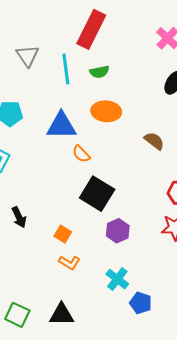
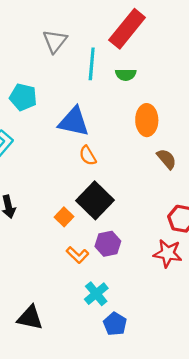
orange ellipse: (106, 111) -> (147, 120), moved, turned 72
orange square: (63, 234) -> (64, 217), moved
orange L-shape: (70, 263) -> (77, 255), moved

